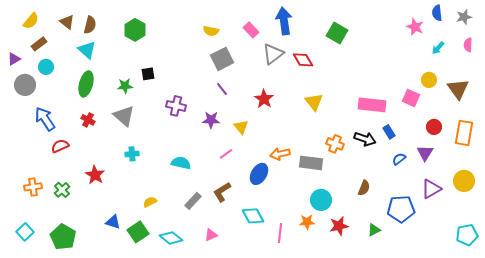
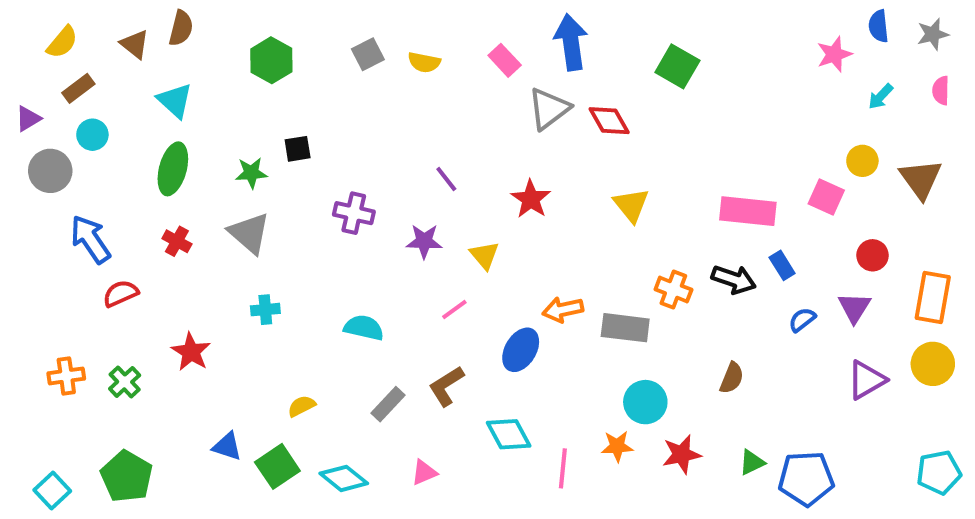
brown semicircle: (90, 25) -> (181, 28), moved
pink star: (415, 27) -> (834, 54), turned 30
gray square: (222, 59) -> (368, 54), moved, size x0.7
orange rectangle: (464, 133) -> (933, 298), moved
blue pentagon: (401, 209) -> (806, 478), moved
cyan square: (25, 232) -> (52, 491), moved

